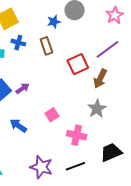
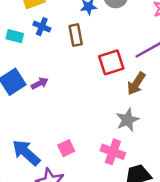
pink square: (52, 115) -> (66, 148), moved
blue arrow: (18, 126) -> (26, 153), moved, size x1.4
pink cross: (77, 135) -> (113, 152), moved

